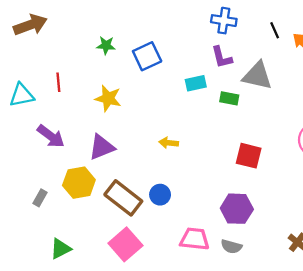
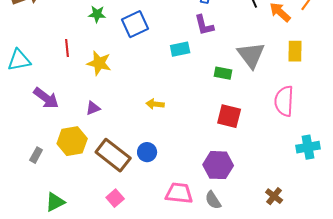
gray triangle: (257, 76) -> (251, 55), moved, turned 40
red line: (58, 82) -> (67, 48), moved
green rectangle: (229, 98) -> (223, 73), moved
purple triangle: (102, 147) -> (93, 108), size x0.6
pink square: (125, 244) -> (115, 198), size x0.6
gray semicircle: (231, 247) -> (213, 200), turned 42

